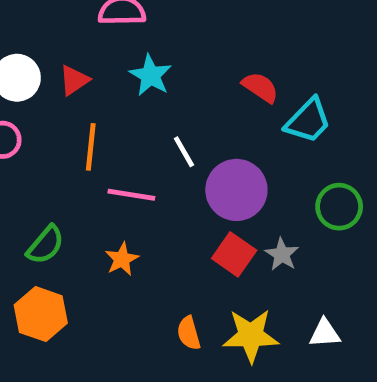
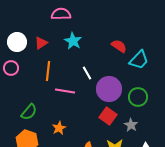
green circle: (339, 207) -> (138, 97), moved
gray star: (282, 254) -> (131, 125), moved
orange star: (122, 259) -> (59, 128), moved

